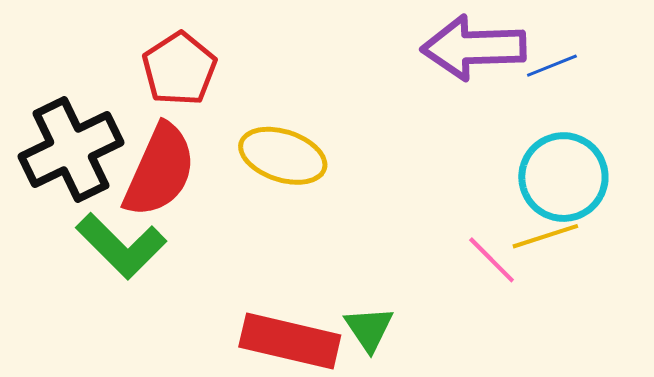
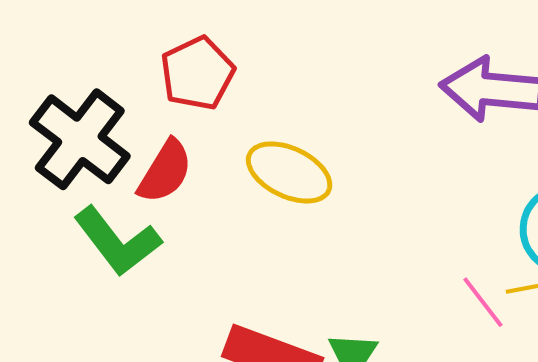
black cross: (71, 149) -> (80, 139), turned -34
red semicircle: (160, 170) -> (165, 171), size x0.7

